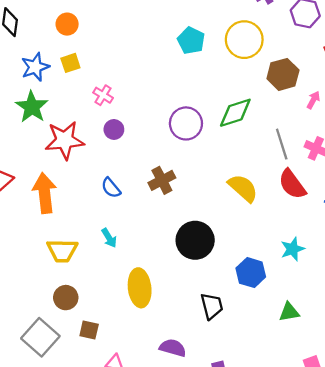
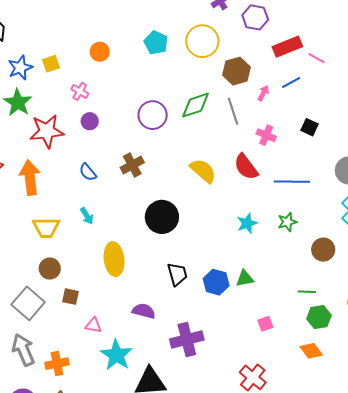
orange circle: (67, 24) -> (100, 52), moved
gray line: (282, 144) -> (233, 111), moved
blue hexagon: (251, 273) -> (216, 282), moved

